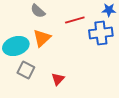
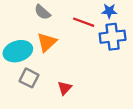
blue star: (109, 10) -> (109, 11), moved
red line: (75, 20) -> (84, 22), turned 36

